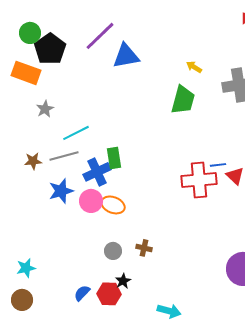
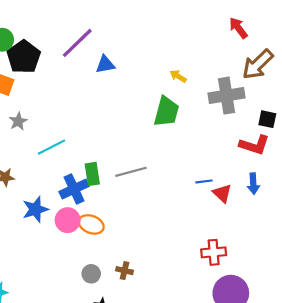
blue triangle: (126, 56) -> (105, 64), size x0.7
gray line: (64, 156) -> (131, 172), moved
red cross: (199, 180) -> (214, 252), moved, size x0.7

